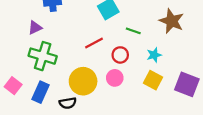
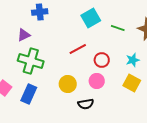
green line: (133, 31) -> (118, 28), moved
yellow circle: (83, 81) -> (68, 84), size x0.7
black semicircle: (68, 103) -> (86, 104), moved

